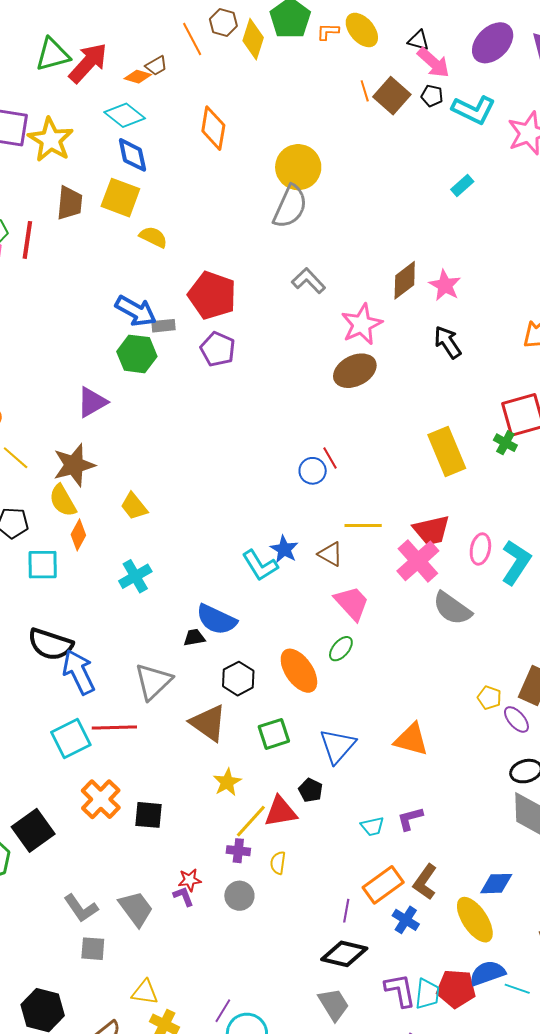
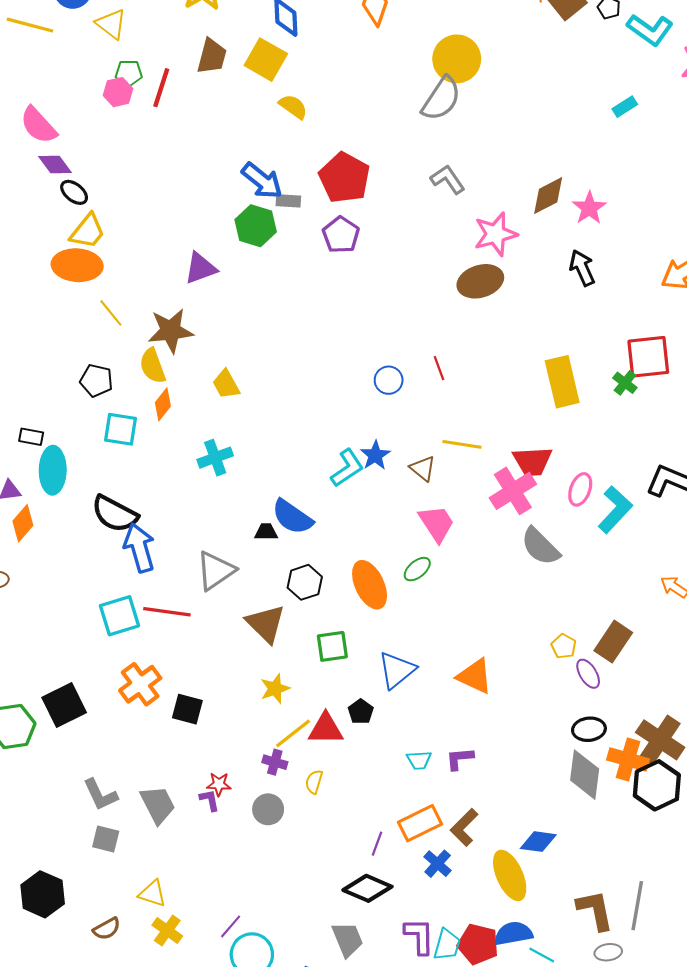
blue circle: (313, 471) -> (389, 380), moved
cyan L-shape: (260, 565) -> (347, 468), turned -102

